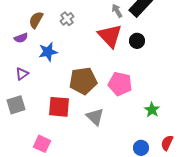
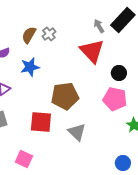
brown semicircle: (36, 20) -> (29, 35), moved
black circle: (137, 41) -> (119, 73), moved
pink pentagon: (120, 84) -> (115, 99), moved

